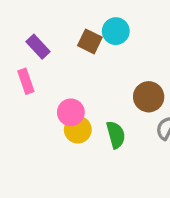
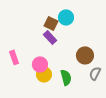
purple rectangle: (38, 47) -> (50, 37), moved
pink rectangle: (26, 81) -> (14, 57), moved

